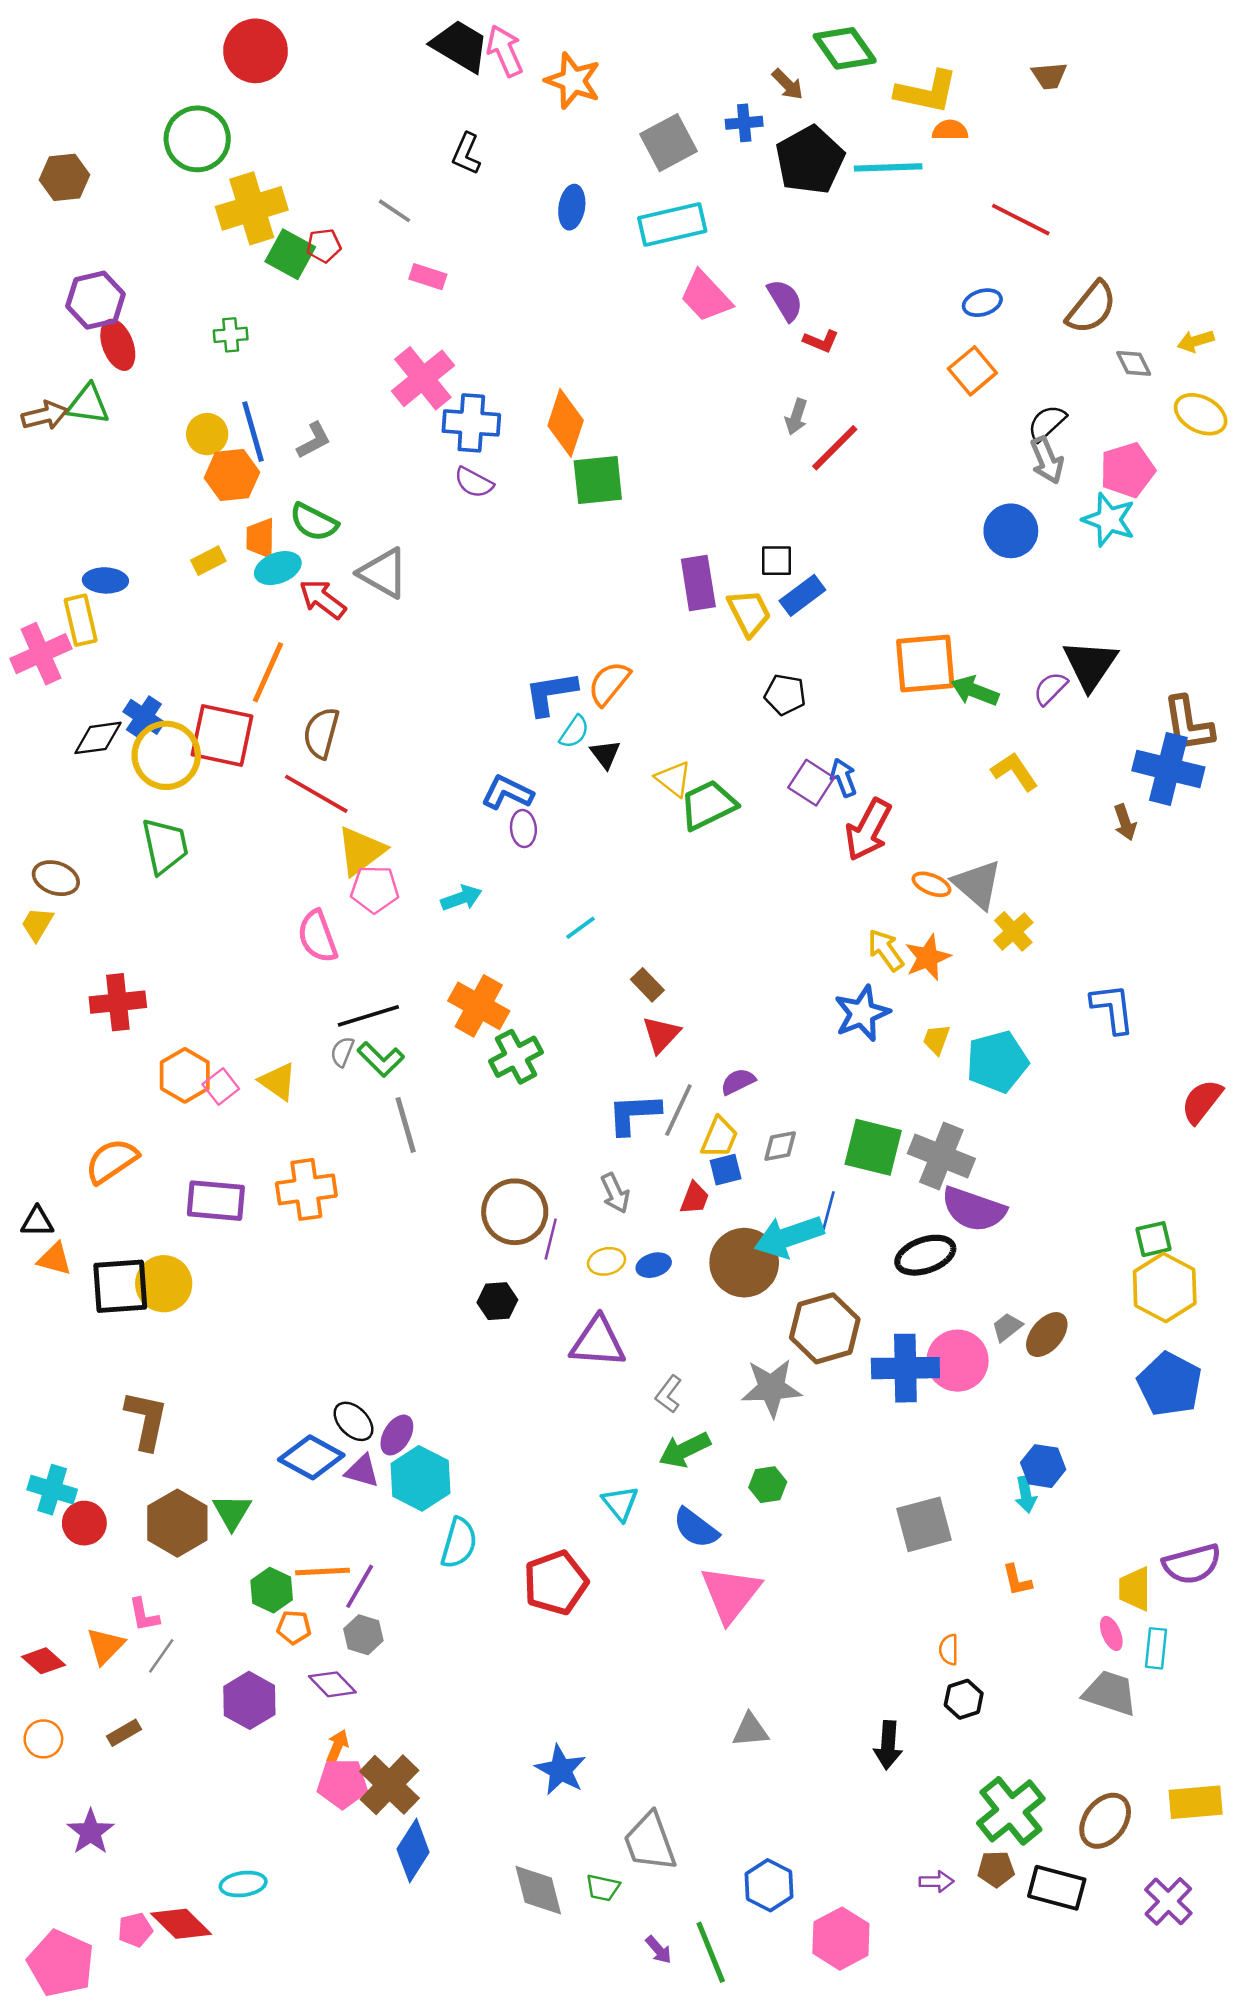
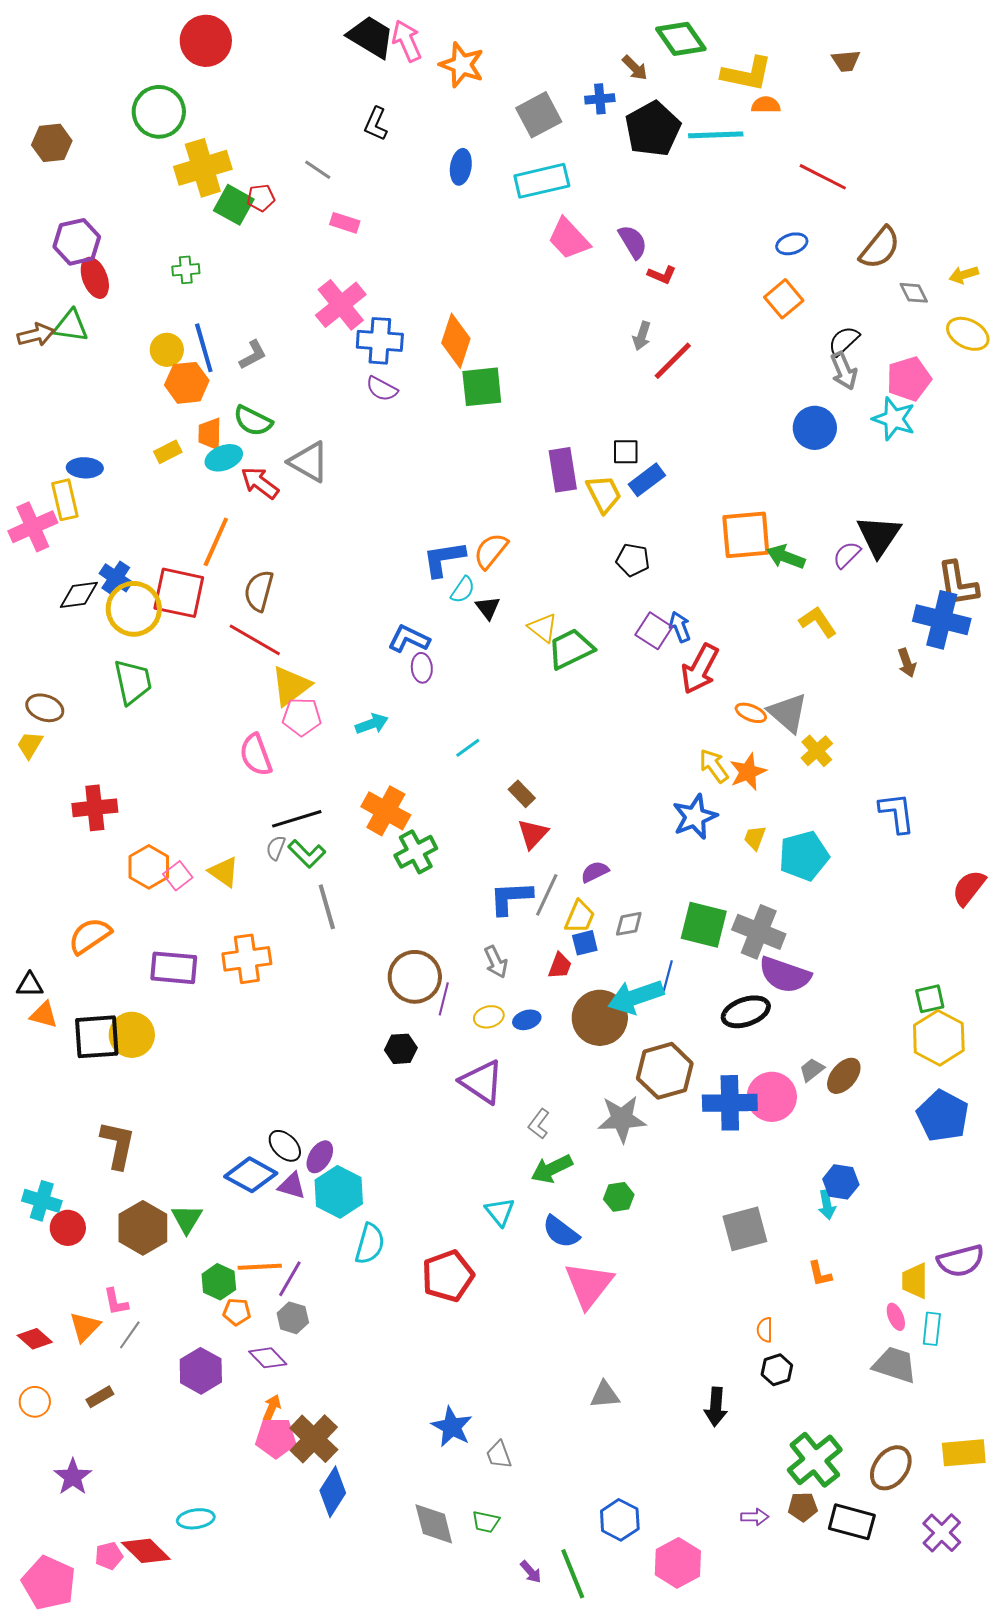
purple triangle: (598, 1342) -> (482, 1082), turned 30
gray trapezoid: (650, 1842) -> (499, 1455), moved, size x0.6

